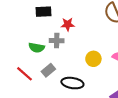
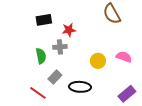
green semicircle: (37, 48) -> (41, 56), turned -105
red line: (25, 74) -> (38, 93), moved

